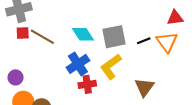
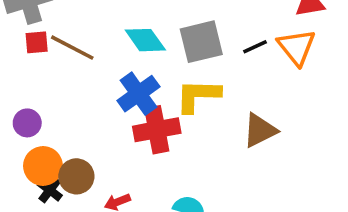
yellow L-shape: (111, 66) -> (198, 96), turned 40
red cross: (87, 84) -> (157, 130), size x1.4
brown triangle: (144, 87) -> (260, 130), turned 30

